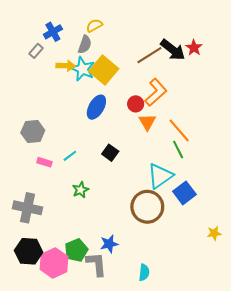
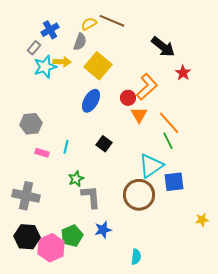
red star: (194, 48) -> (183, 73), moved
brown line: (149, 55) -> (112, 21), moved, turned 55
cyan star: (83, 69) -> (45, 67), moved, turned 30
cyan line: (70, 156) -> (66, 147), turned -40
blue square: (184, 193) -> (174, 182), turned 30
gray L-shape: (96, 264) -> (91, 197), moved

